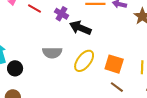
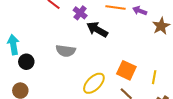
yellow ellipse: (84, 61) -> (94, 83), moved

